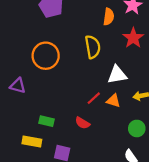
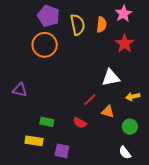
yellow semicircle: (93, 47) -> (78, 25), moved
orange circle: (46, 56) -> (45, 45), moved
orange triangle: (113, 101) -> (108, 112), moved

